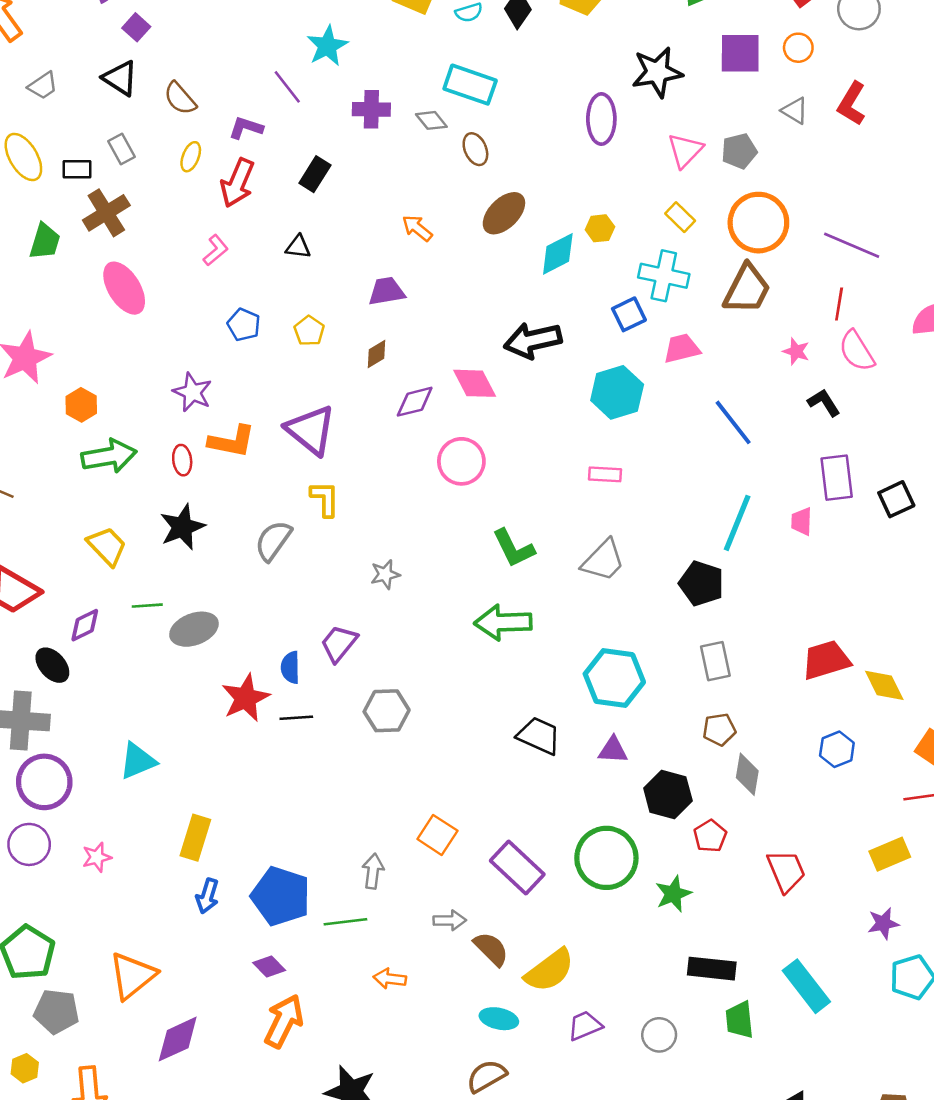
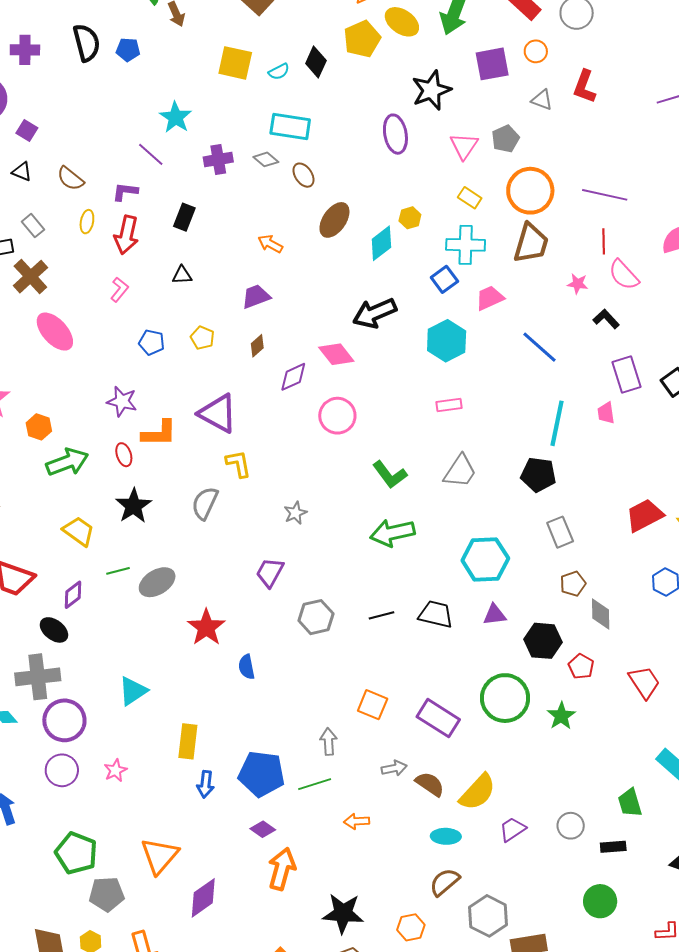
black triangle: (120, 78) -> (22, 172), size x0.7
blue semicircle: (290, 667) -> (247, 667), moved
black line: (296, 718) -> (381, 615), moved
black rectangle: (712, 969) -> (613, 847), moved, size x0.7

